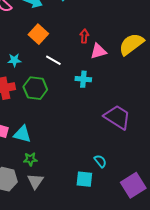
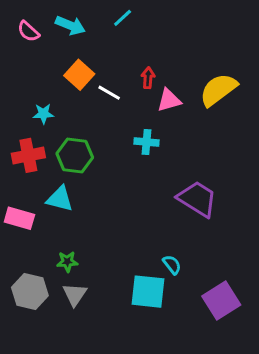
white line: (53, 60) -> (109, 93), moved
cyan triangle: (22, 134) -> (60, 199), moved
cyan square: (84, 179) -> (148, 292), size x1.4

